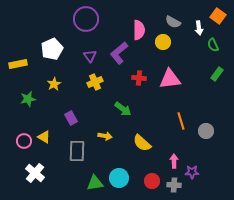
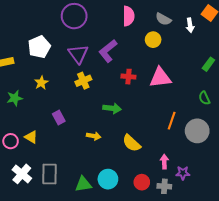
pink semicircle: (139, 30) -> (128, 16), moved
green semicircle: (213, 45) -> (204, 98), moved
purple triangle: (90, 56) -> (78, 54), size x1.5
green rectangle: (217, 74) -> (208, 64), moved
green arrow: (123, 109) -> (112, 108), turned -30
orange line: (181, 121) -> (172, 121), turned 36
gray circle: (206, 131) -> (197, 131), size x1.5
gray rectangle: (77, 151) -> (50, 174), moved

